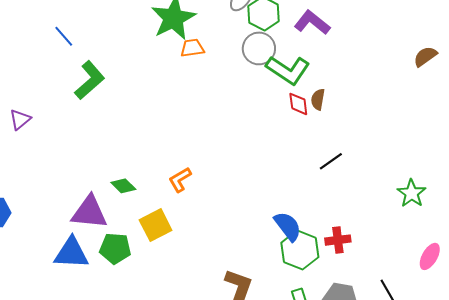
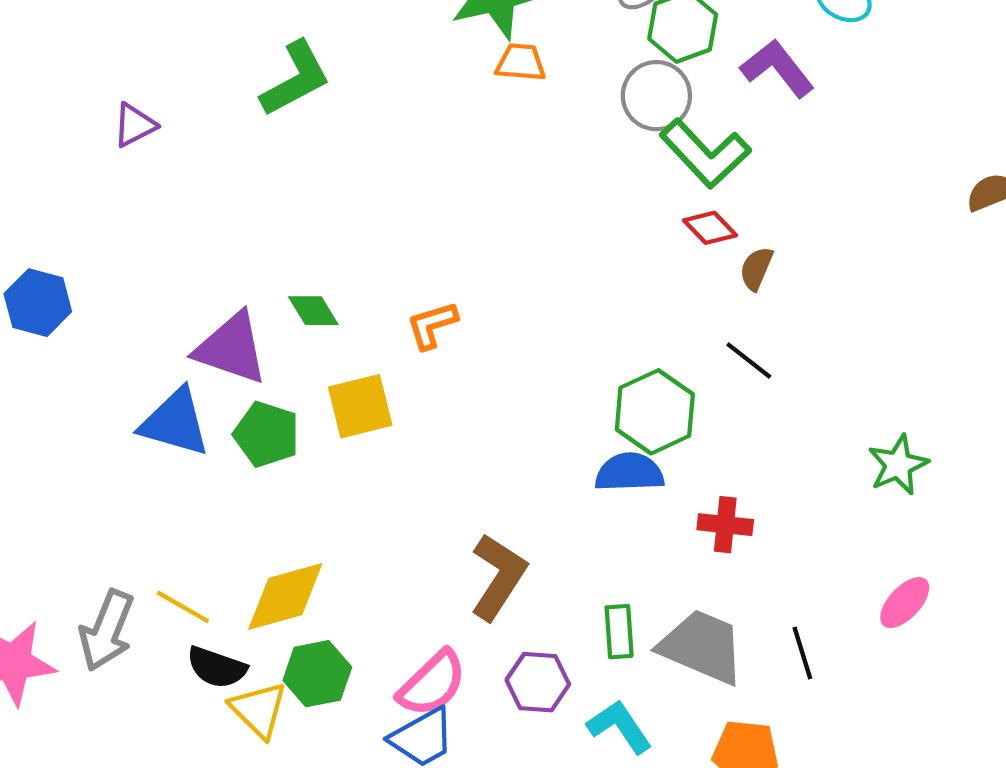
brown semicircle: (318, 99) -> (756, 269), moved
red diamond: (298, 104) -> (710, 228), turned -50
black line: (331, 161) -> (749, 361), turned 60
blue semicircle: (288, 226) -> (629, 472), turned -68
green hexagon: (300, 250) -> (655, 412), moved

